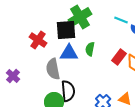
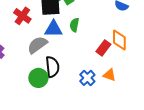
red rectangle: (119, 57) -> (103, 48), moved
gray semicircle: (53, 69) -> (37, 45), turned 65

